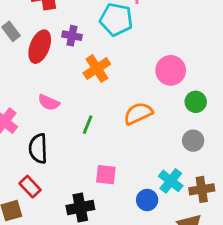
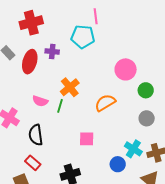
orange cross: (97, 69) -> (70, 87), moved
green line: (88, 125) -> (60, 106), moved
pink square: (106, 175) -> (87, 139), moved

